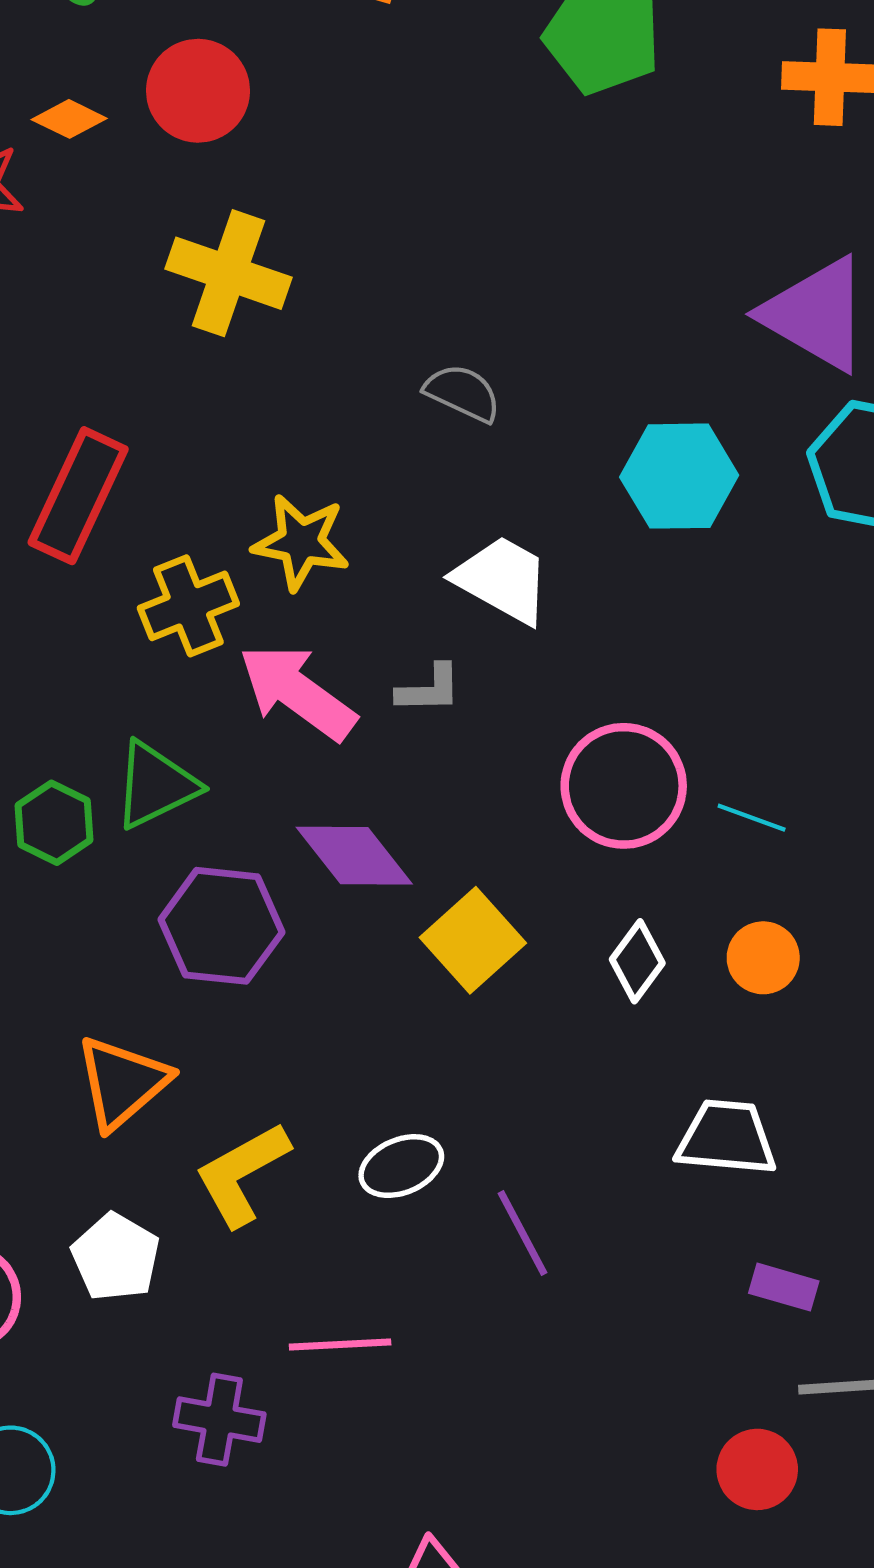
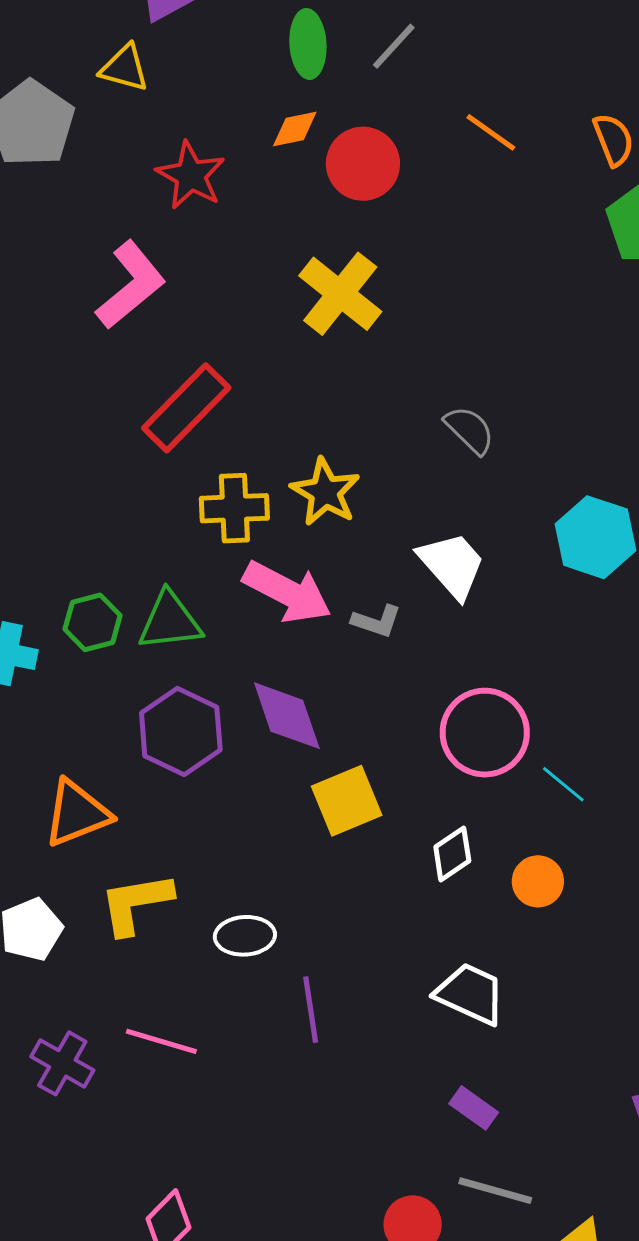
orange diamond: (69, 119) -> (295, 129), moved, turned -57
pink arrow: (297, 692) -> (287, 592), turned 152

